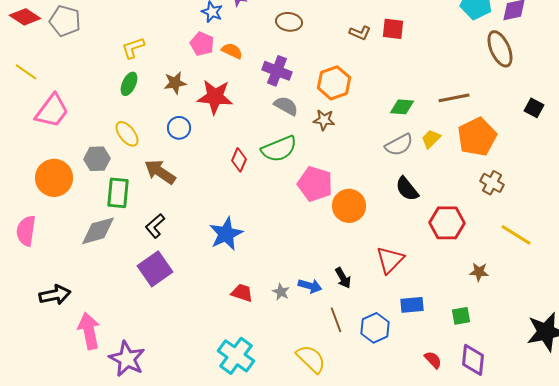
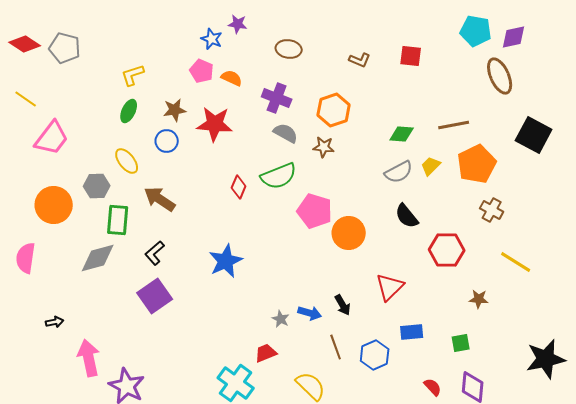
red square: (393, 29) -> (411, 56), moved
black square: (534, 108) -> (534, 135), size x1.8
blue circle: (179, 128) -> (167, 141), moved
red trapezoid: (242, 293) -> (266, 353), moved, turned -40
black arrow: (55, 295) -> (55, 322), size x0.6

